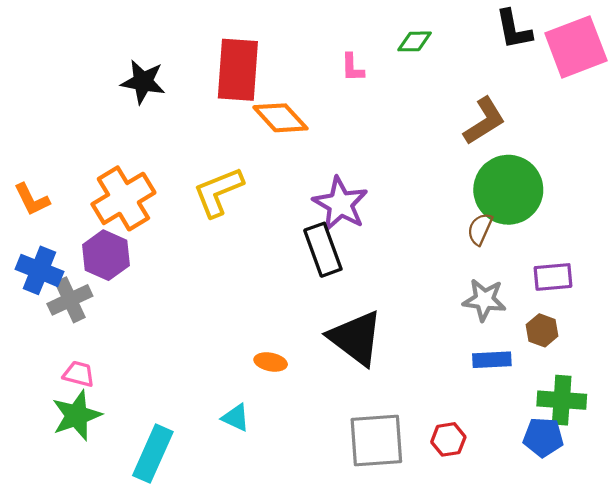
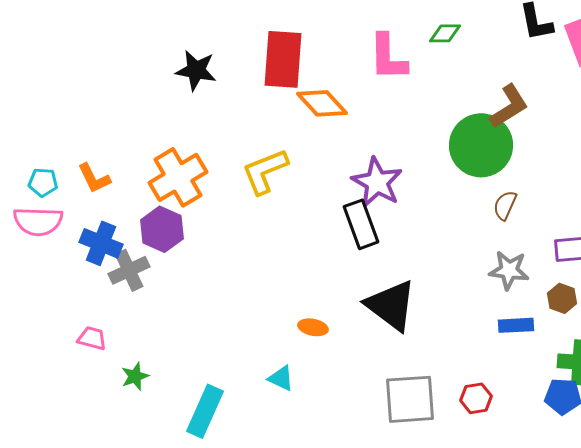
pink L-shape: (352, 68) -> (388, 57), size x1.8
green circle: (508, 190) -> (481, 145), moved
pink trapezoid: (79, 374) -> (92, 338), moved
green star: (77, 415) -> (135, 376), size x0.6

